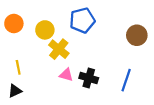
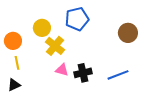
orange circle: (14, 24) -> (13, 41), moved
black cross: (89, 78) -> (83, 73), turned -30
blue line: (126, 80) -> (118, 75), turned 50

